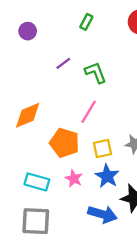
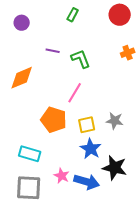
purple line: (63, 63) -> (53, 51), turned 48
orange diamond: (28, 115) -> (22, 78), moved
pink star: (74, 178) -> (62, 176), moved

